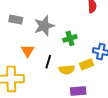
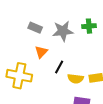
gray rectangle: (16, 20) -> (35, 28), moved
green cross: (70, 38) -> (89, 26), moved

